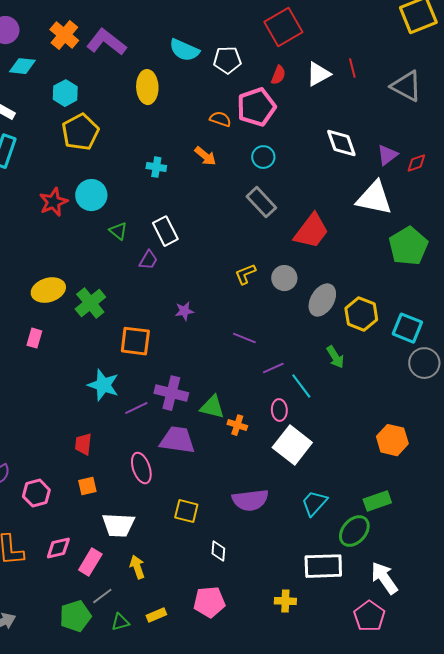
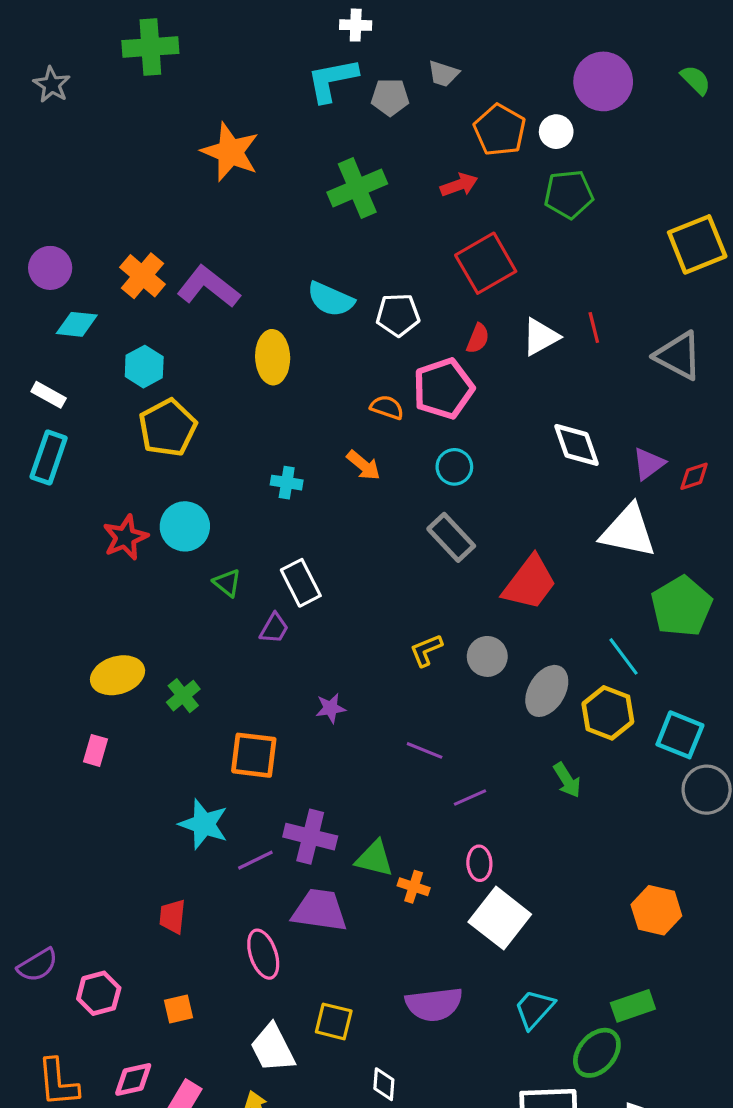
green cross: (90, 303) -> (183, 696), size x0.7
cyan line: (301, 386) -> (624, 656), moved
orange square: (87, 486) -> (179, 1009), moved
white trapezoid: (118, 525) -> (273, 1048), moved, turned 60

